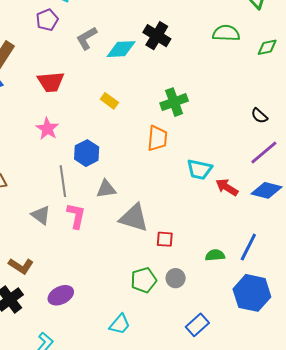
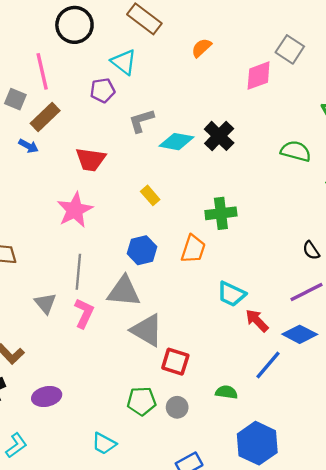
pink star: (47, 129) -> (75, 210), size x1.4
blue hexagon: (87, 153) -> (142, 250), moved
gray triangle: (106, 189) -> (124, 291), size x1.5
red square: (165, 239) -> (175, 362), size x1.4
blue line: (248, 247) -> (268, 365), moved
cyan trapezoid: (120, 324) -> (104, 444), turned 65

